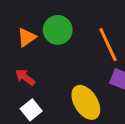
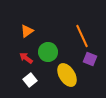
green circle: (58, 30) -> (48, 52), moved

